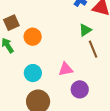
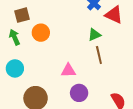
cyan circle: (33, 73) -> (15, 68), moved

